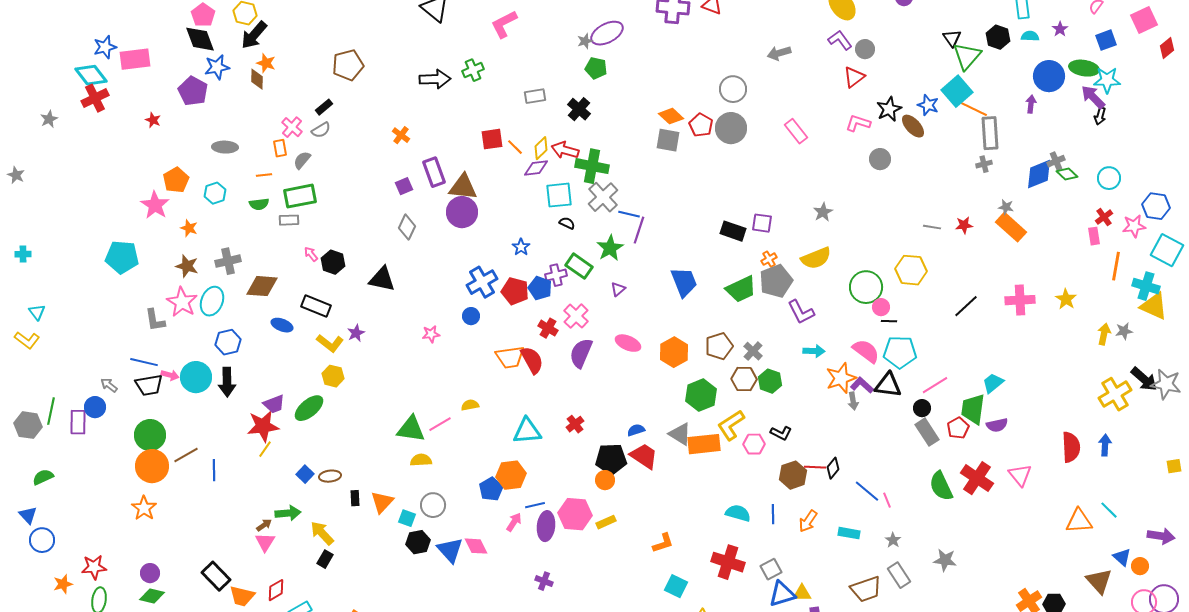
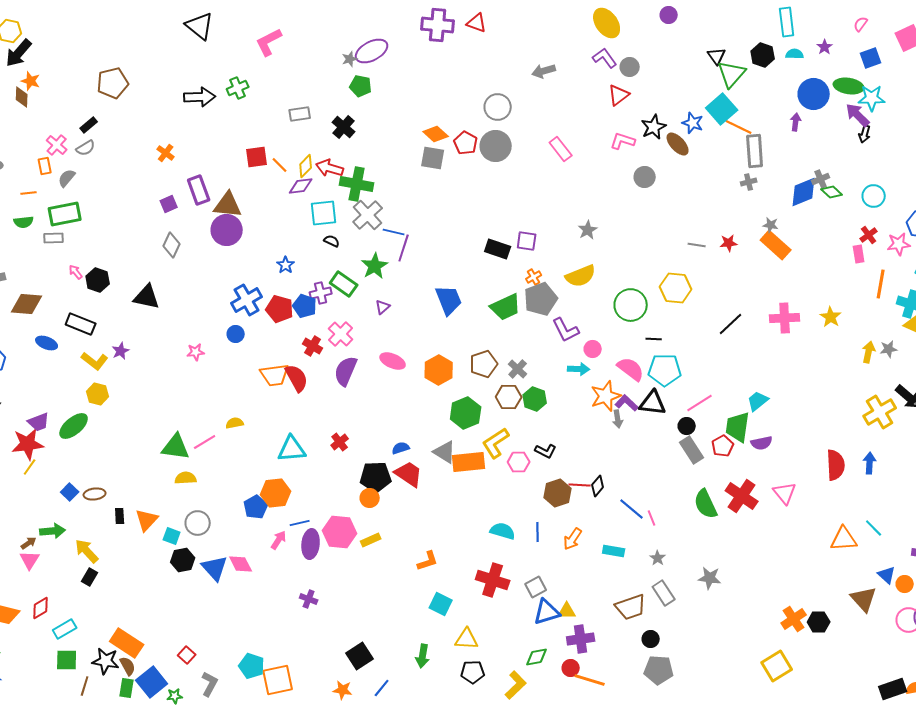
pink circle: (881, 307) -> (593, 349), moved

